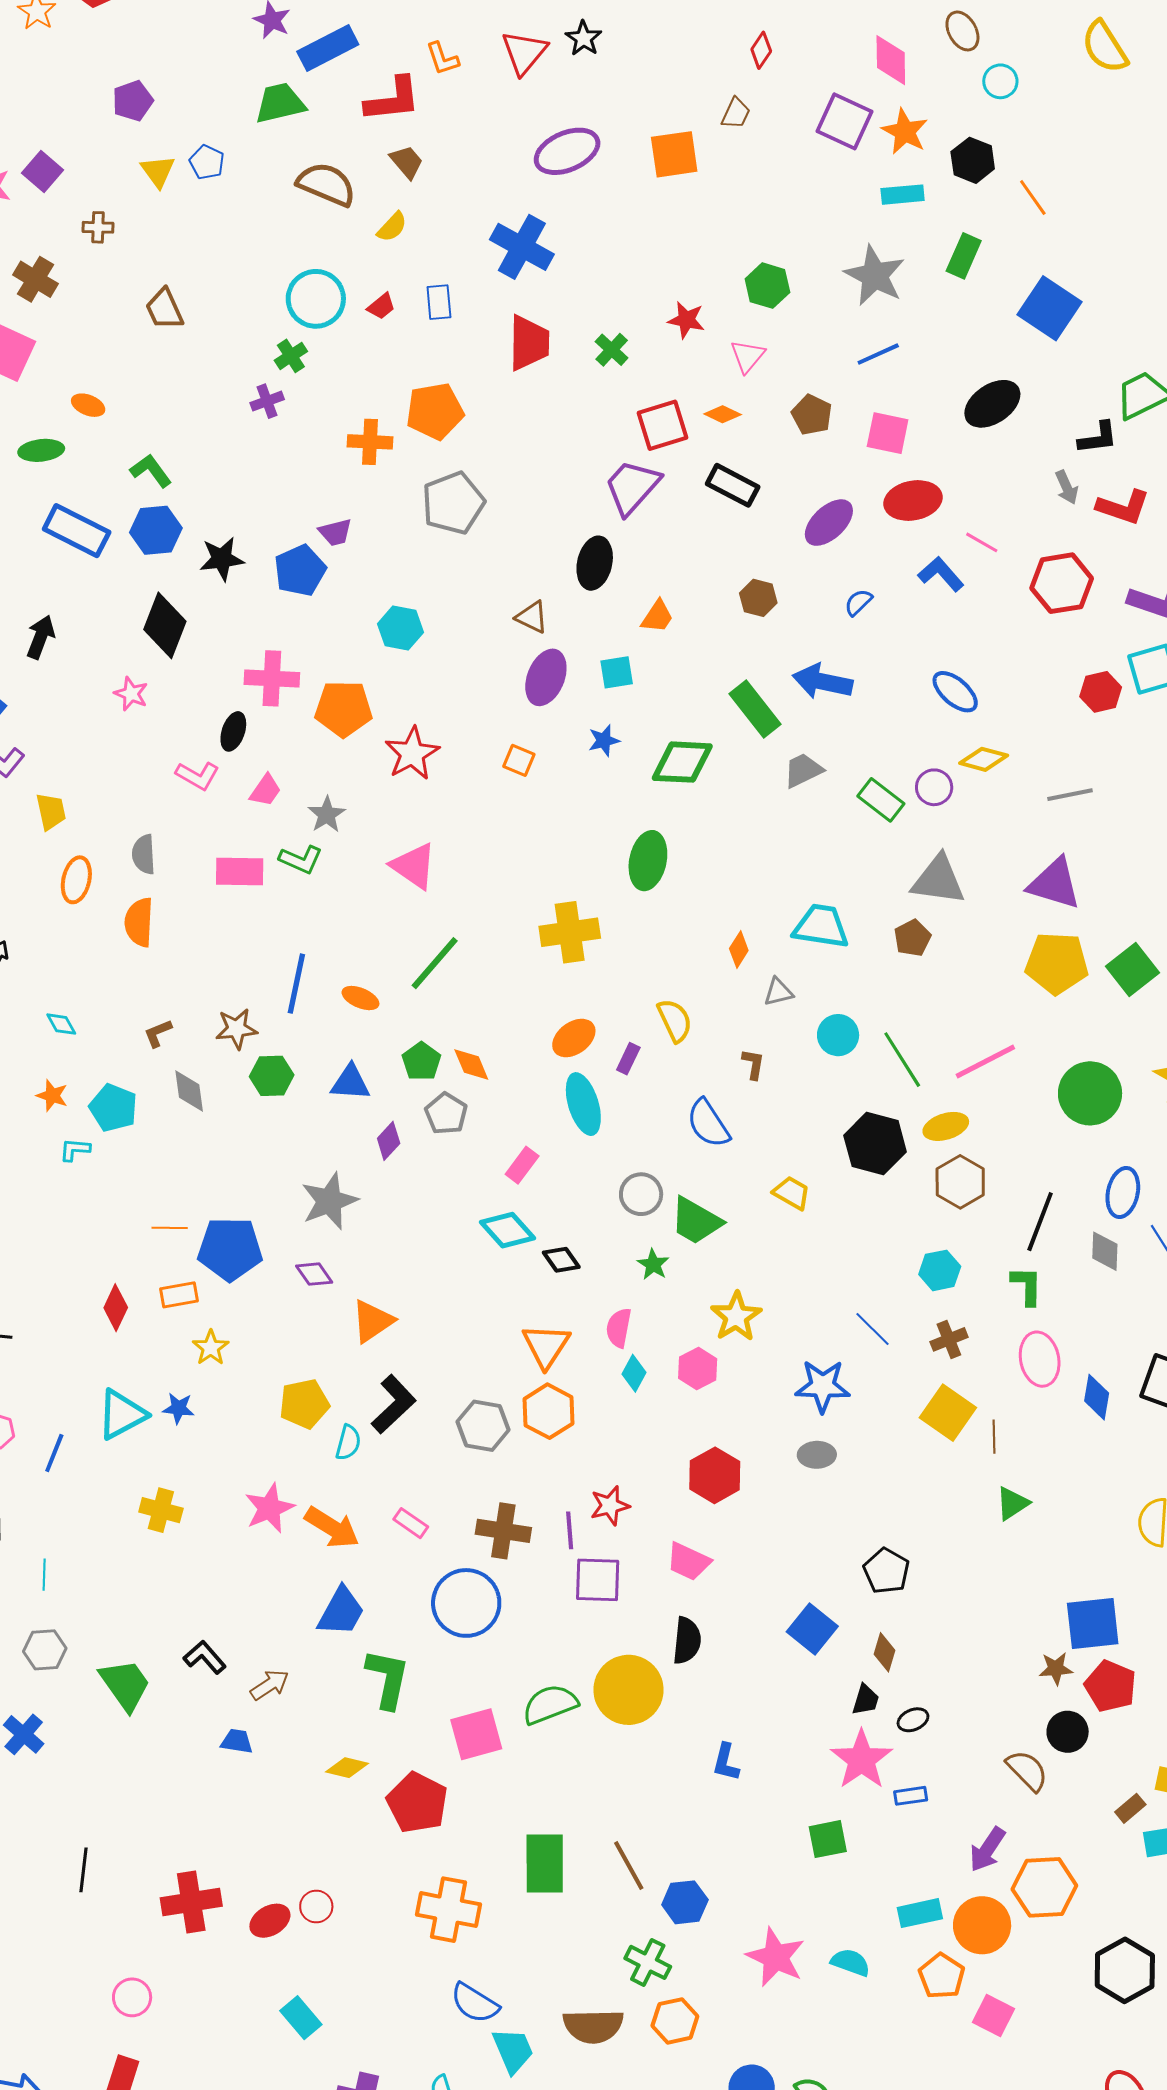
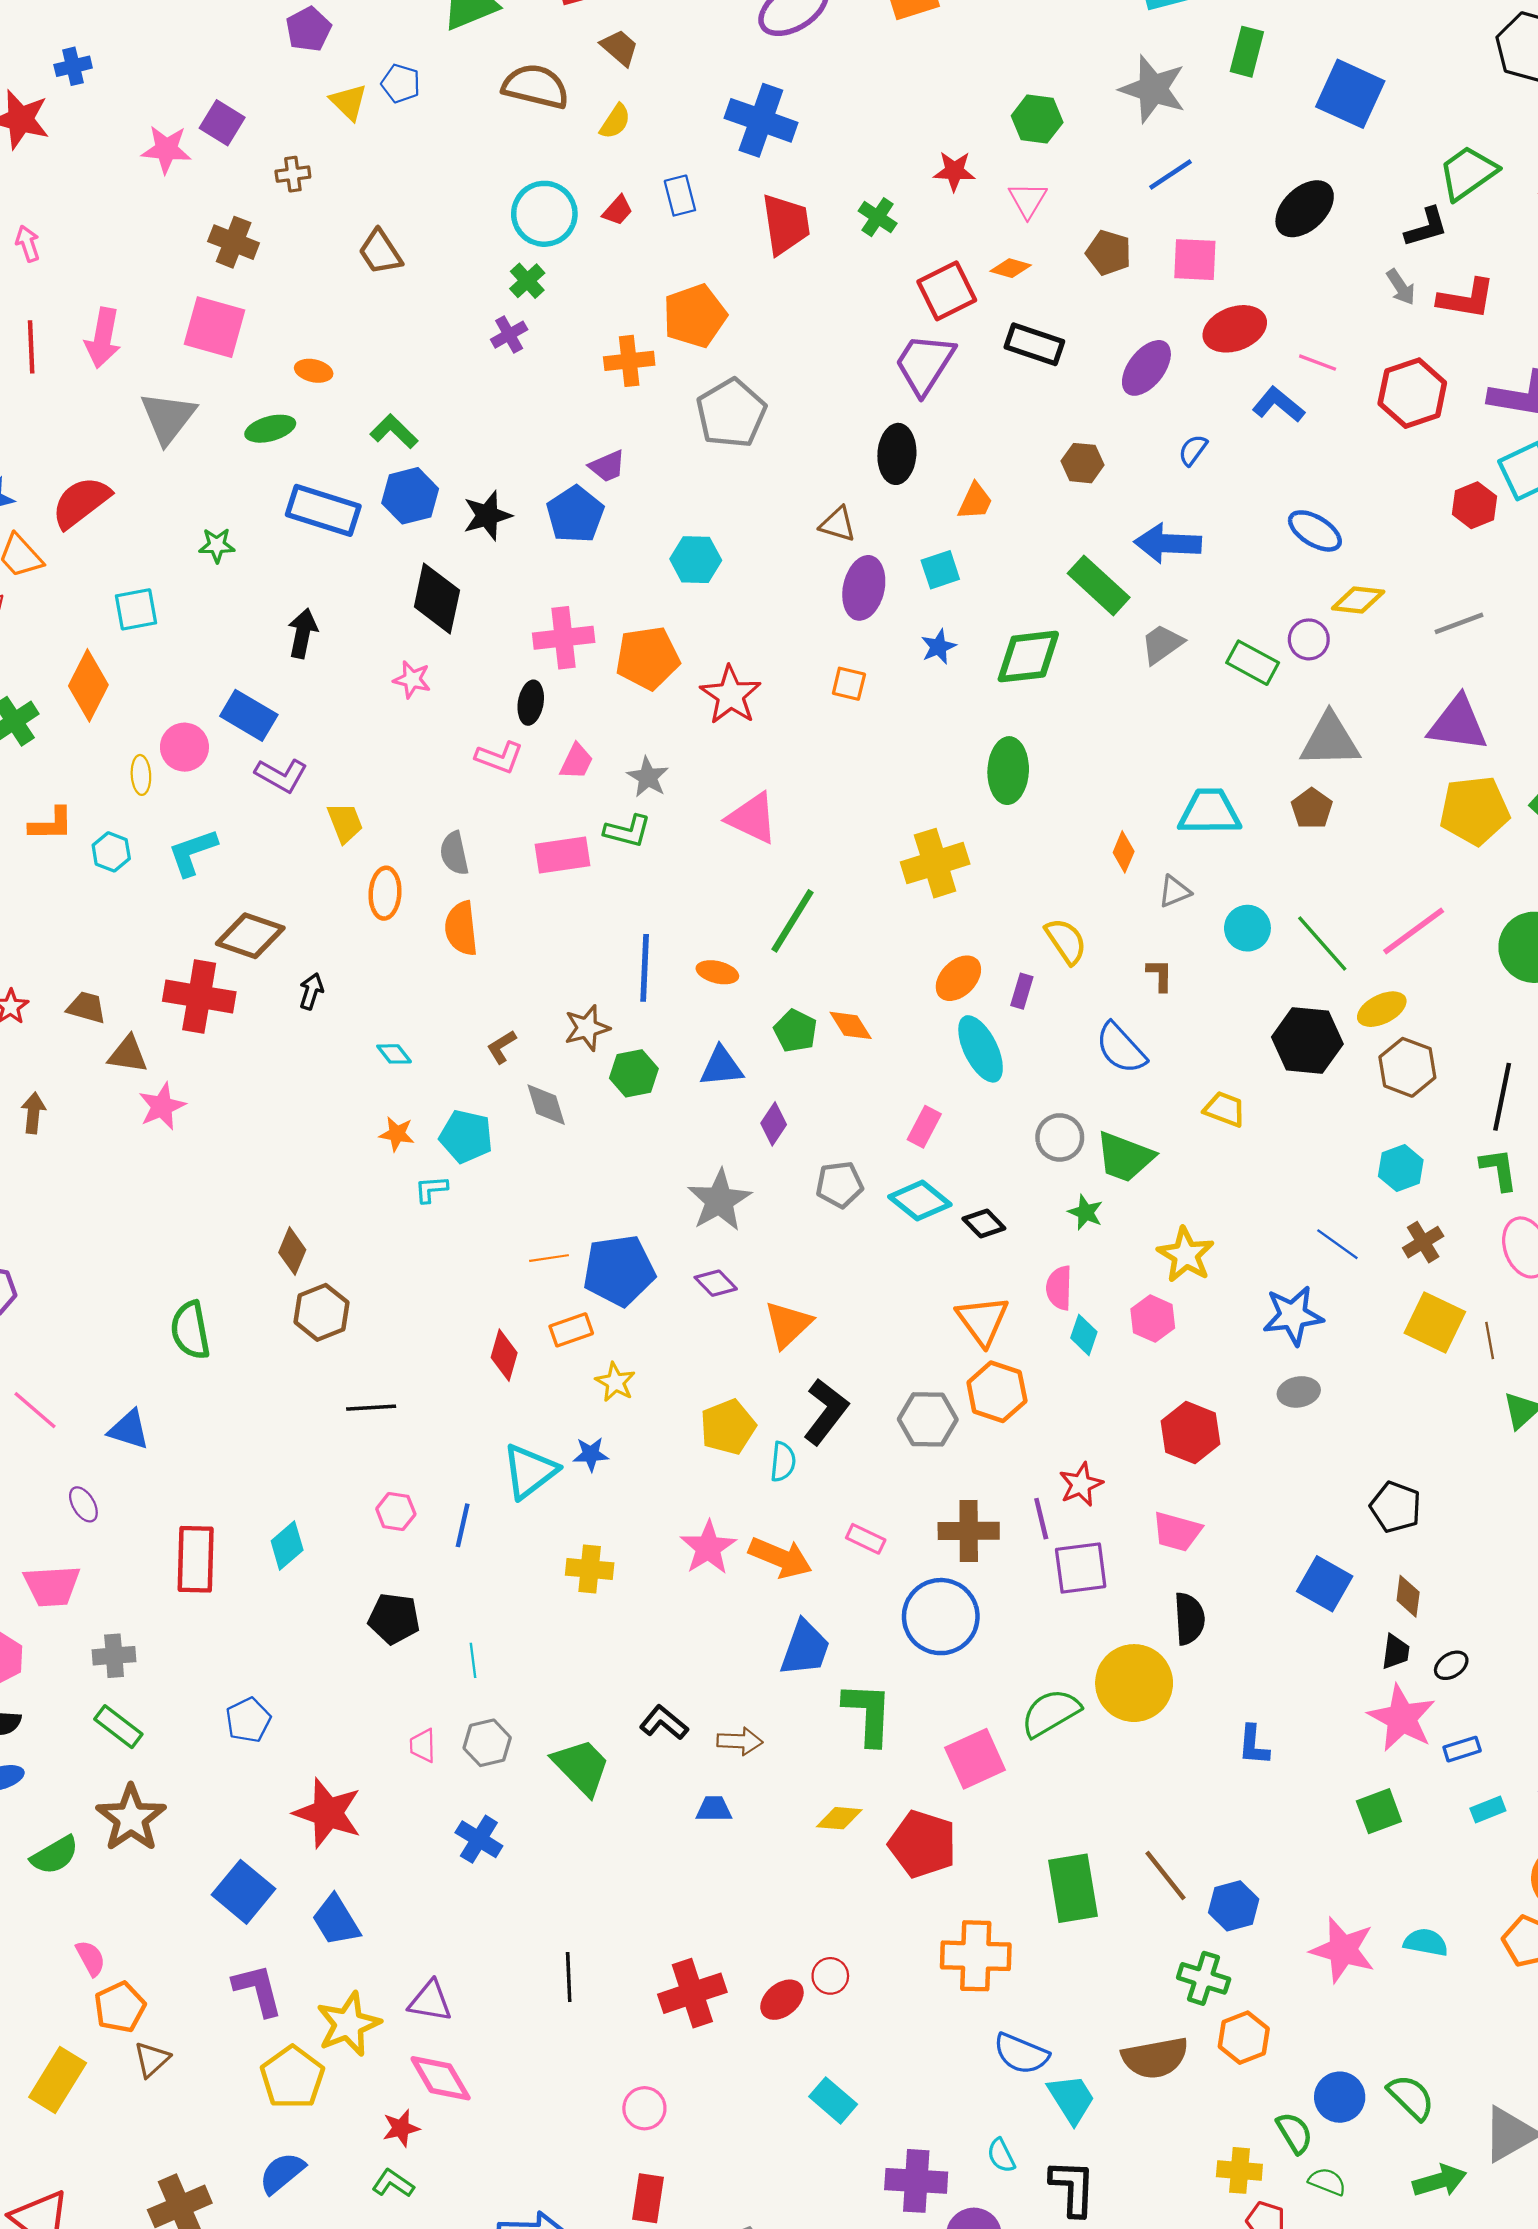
gray pentagon: (446, 1114) -> (840, 1184), moved, turned -30
brown arrow: (270, 1685) -> (740, 1741), turned 45
cyan rectangle: (920, 1913) -> (1488, 1809), moved, size x0.7

